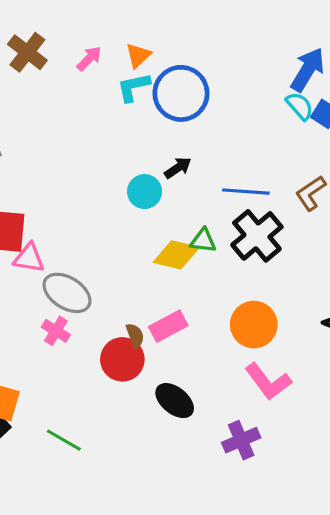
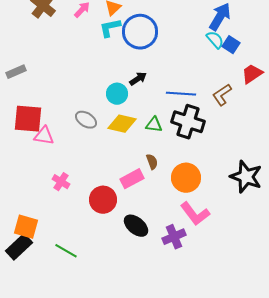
black cross: (257, 236) -> (188, 122), turned -32
yellow diamond: (176, 255) -> (122, 124), moved
gray ellipse: (67, 293) -> (86, 120), moved, size x0.7
brown semicircle: (135, 336) -> (152, 162), moved
purple cross: (241, 440) -> (174, 237), moved

